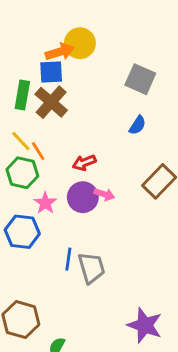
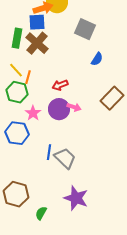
gray square: (140, 79) -> (85, 29), moved
orange line: (38, 151) -> (28, 77), turned 48
gray trapezoid: (91, 268) -> (65, 158), turned -30
purple star: (145, 325) -> (76, 198), moved

